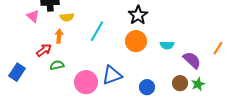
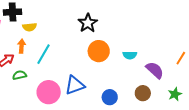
black star: (138, 15) -> (88, 23), moved
cyan line: (97, 31) -> (44, 54), moved
green star: (198, 84) -> (175, 94), moved

